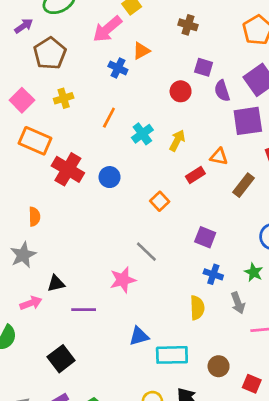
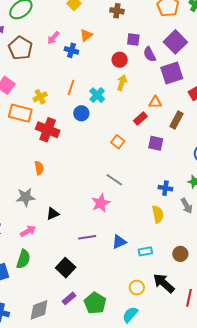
pink arrow: (107, 29) -> (53, 38), moved, size x0.6
yellow cross: (64, 98) -> (40, 97), moved
yellow arrow: (177, 140) -> (122, 83), moved
blue circle: (110, 177) -> (81, 113), moved
orange semicircle: (34, 217) -> (39, 168), moved
purple square: (205, 237) -> (156, 143), moved
gray star: (23, 255) -> (26, 197), turned 30
pink arrow: (31, 303) -> (28, 231), moved
purple line: (84, 310) -> (87, 237), moved
cyan rectangle: (172, 355) -> (145, 251), size x0.6

